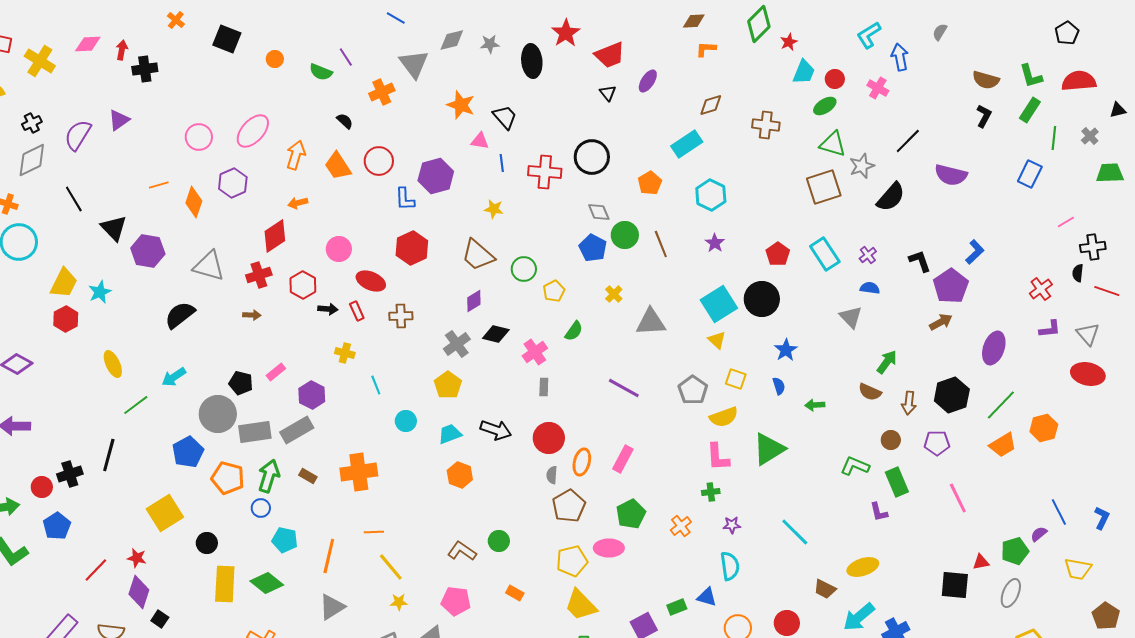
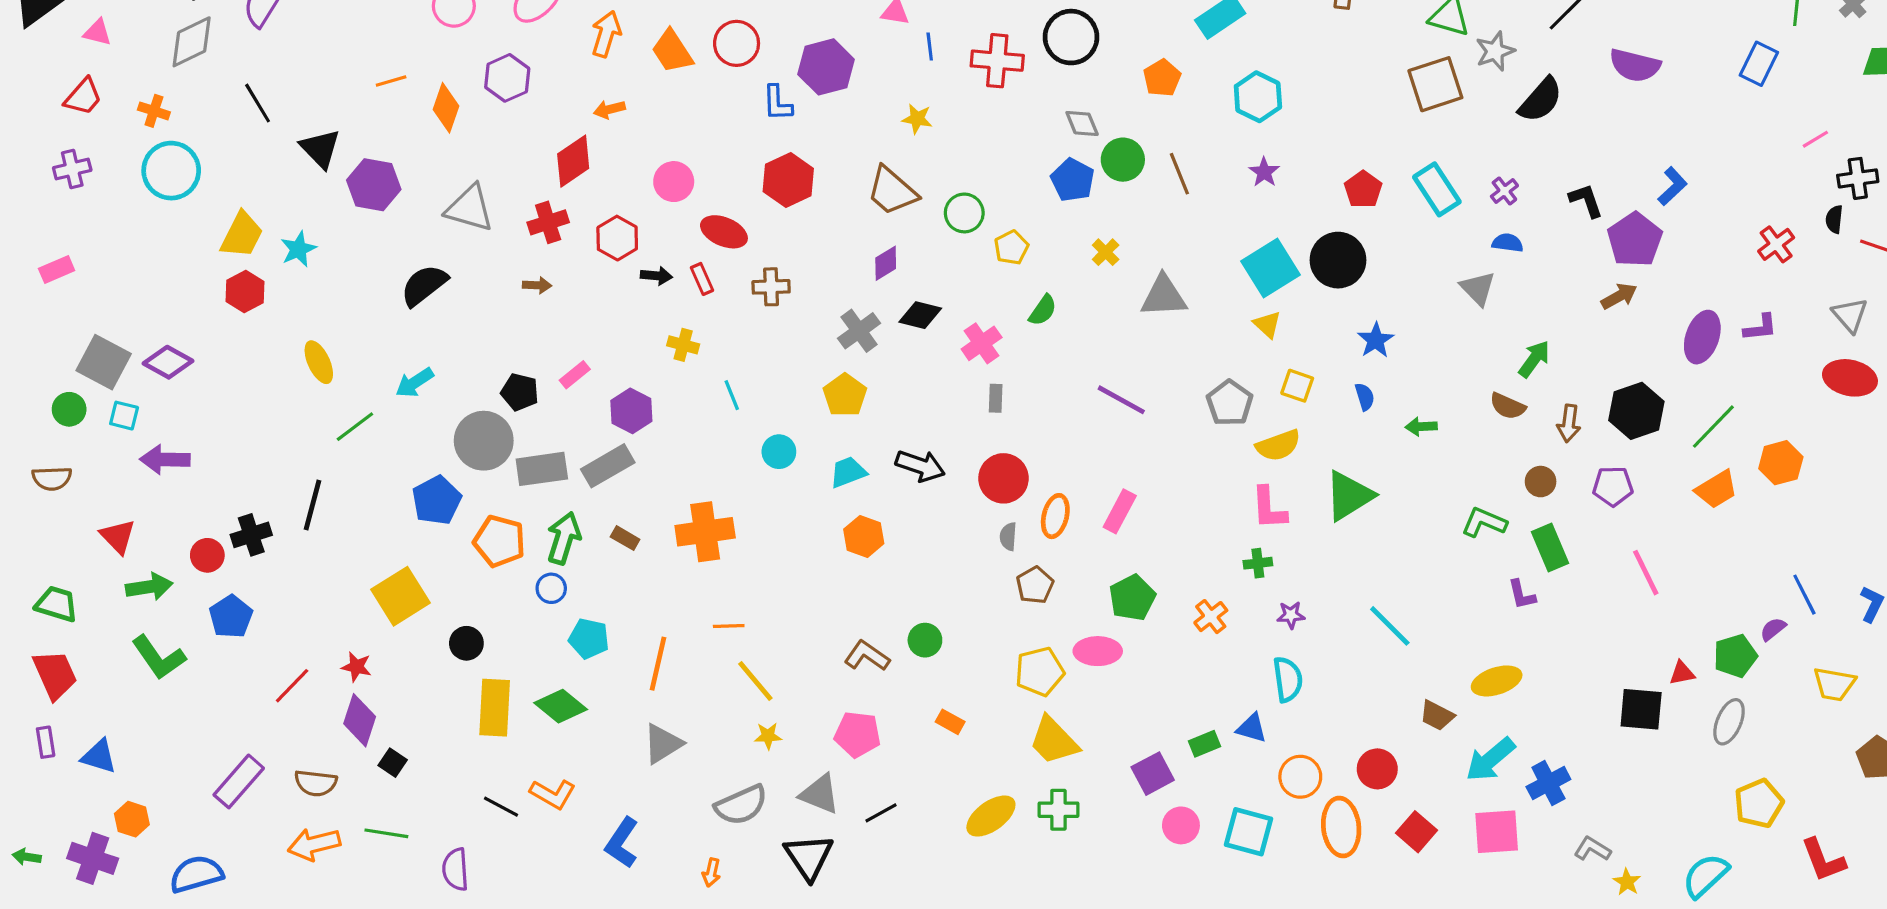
purple L-shape: (1050, 329) -> (1760, 328), moved
brown pentagon: (569, 506) -> (1035, 585), size x0.7

